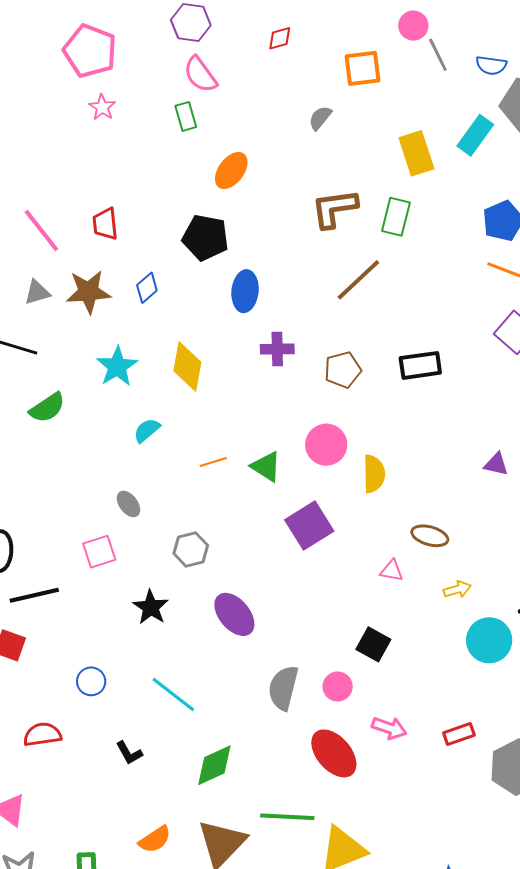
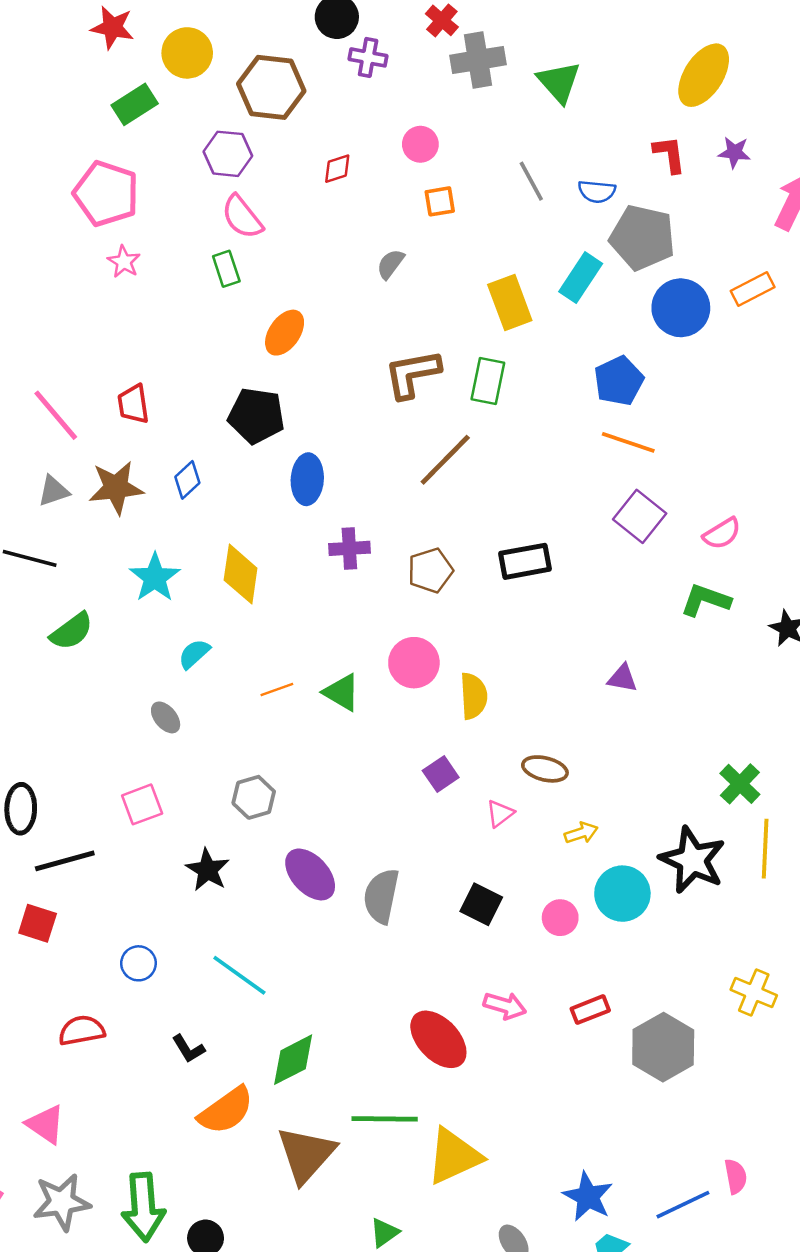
pink circle: (413, 26) -> (420, 144), moved
orange square: (362, 68) -> (440, 201), size x0.7
gray ellipse: (128, 504) -> (166, 717), moved
purple square: (309, 525) -> (441, 774), moved, size x0.6
pink triangle: (392, 571) -> (500, 813), turned -45
pink circle: (338, 686) -> (560, 918), moved
gray semicircle: (283, 688) -> (381, 896), moved
orange semicircle: (155, 839) -> (226, 1110), moved, size x1.4

